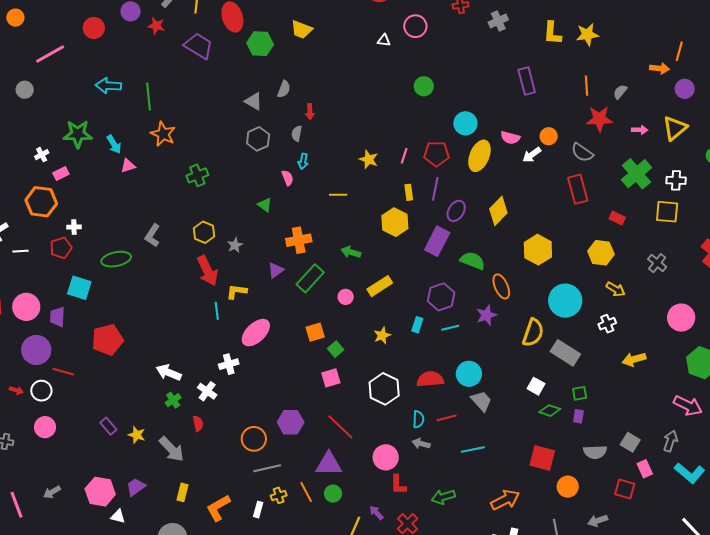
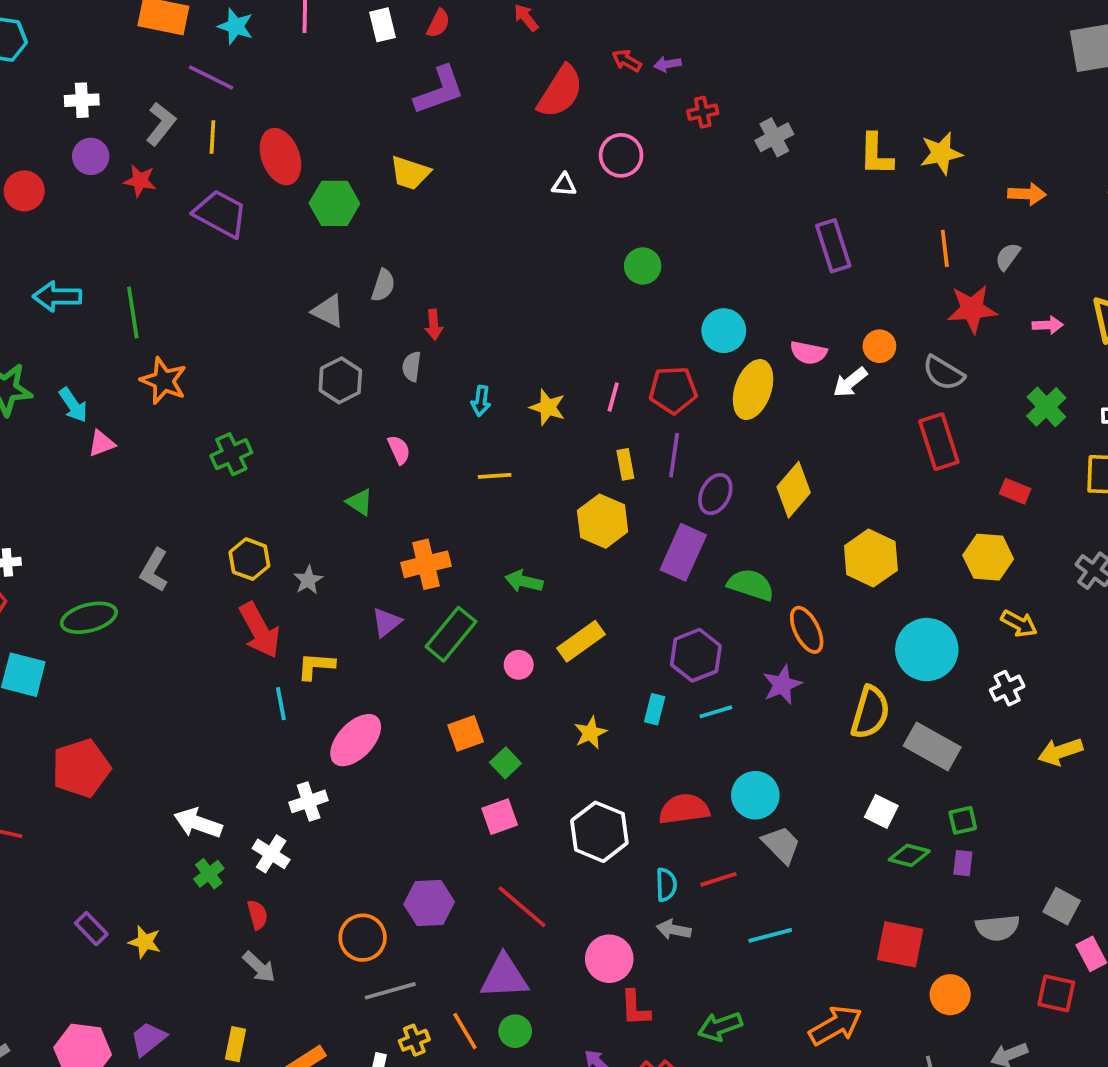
orange arrow: (659, 68) -> (1027, 194), moved
cyan arrow: (303, 161) -> (481, 401), moved
green cross: (636, 174) -> (1046, 407), size x0.7
gray arrow: (171, 449) -> (259, 967), moved, size x0.7

